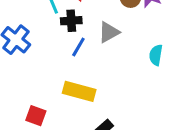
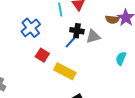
black cross: (71, 21) -> (77, 31), moved
red square: (36, 116) -> (42, 55), moved

